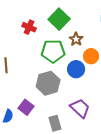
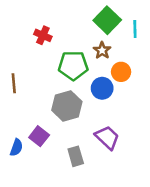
green square: (59, 19) -> (107, 20), moved

